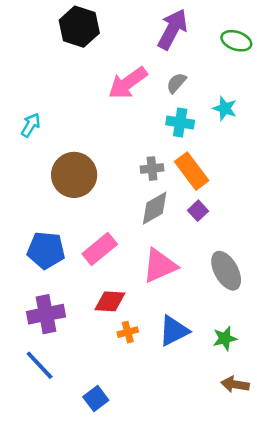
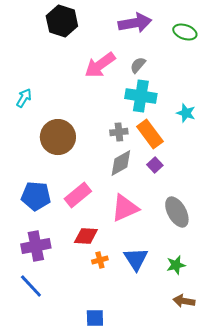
purple arrow: (172, 29) -> (135, 23), turned 52
cyan star: (225, 108) -> (186, 113), moved
cyan cross: (180, 123) -> (141, 96), size x1.4
blue triangle: (174, 331) -> (136, 259), turned -36
blue square: (96, 398) -> (95, 318), moved, turned 36

